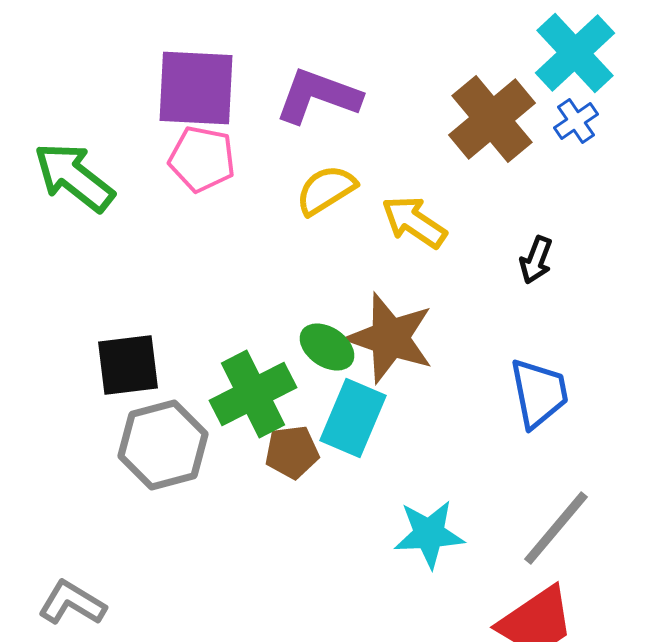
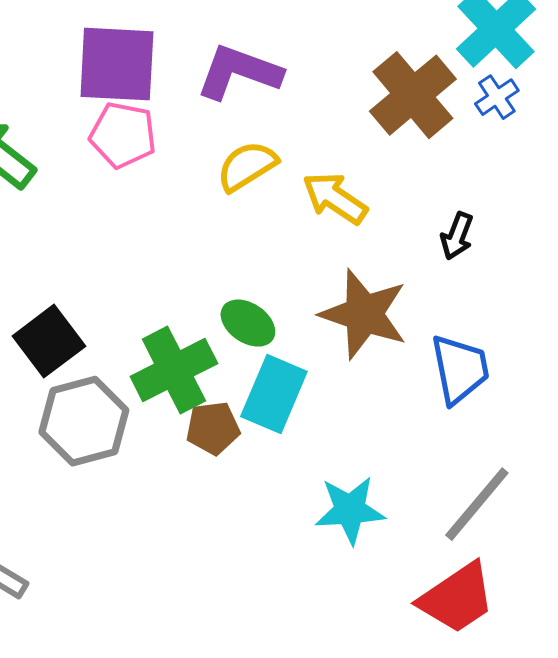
brown star: (390, 338) -> (364, 314), moved
black square: (128, 365) -> (49, 341), turned -30

